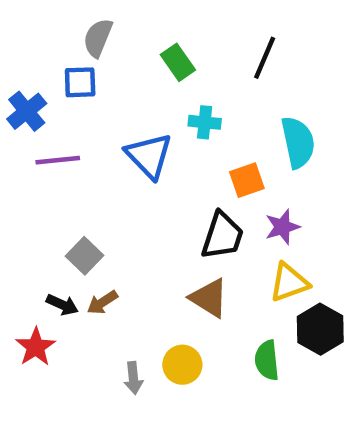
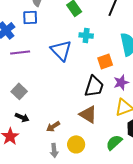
gray square: (85, 256) -> (19, 91), moved
brown arrow: (102, 302) -> (53, 126), moved
green semicircle: (267, 360) -> (114, 142), turned 54

